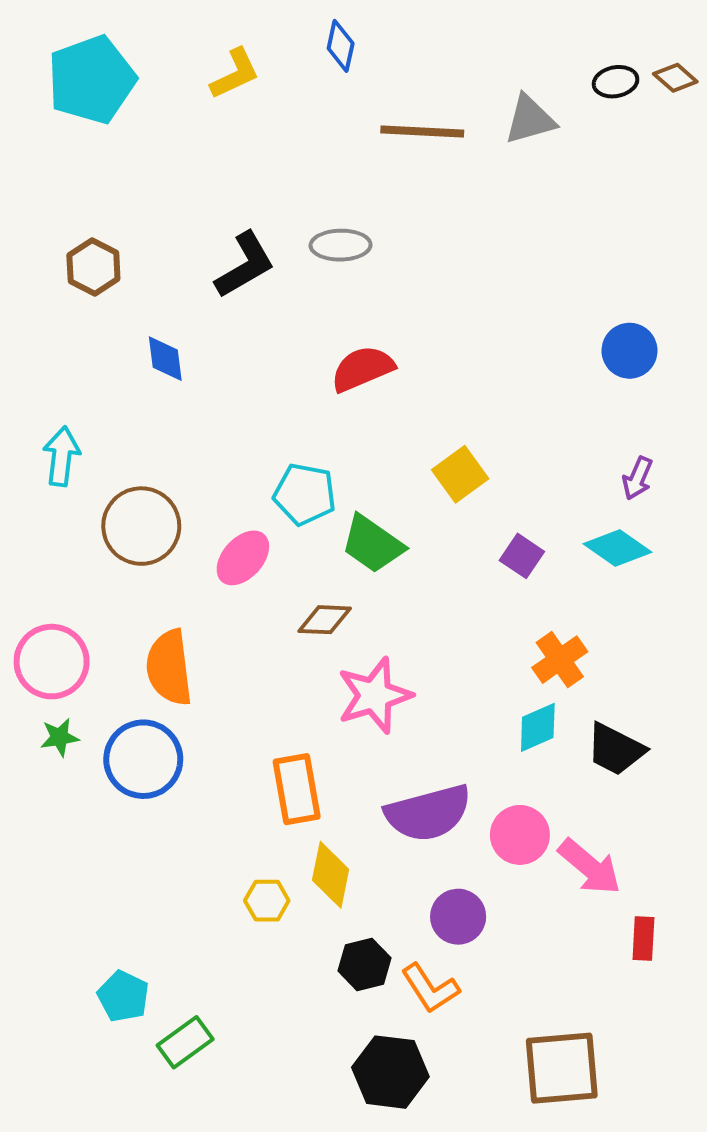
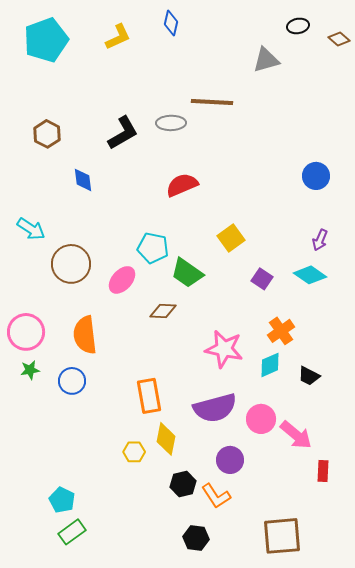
black ellipse: (616, 82) -> (298, 26), moved
brown line: (422, 132) -> (212, 102), moved
cyan arrow: (62, 456) -> (31, 229), turned 116
pink star: (374, 695) -> (224, 349), moved, turned 30
black trapezoid: (616, 749) -> (309, 376), size x0.7
blue circle: (143, 759) -> (72, 381), size x0.7
green rectangle: (185, 1042) -> (72, 532), moved
black hexagon: (390, 1072) -> (196, 538), size x0.7

